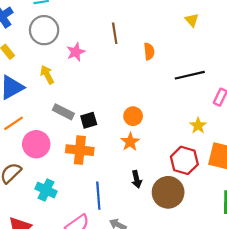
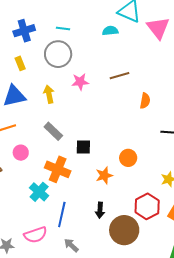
brown line: (115, 33) -> (120, 76), turned 66
orange circle: (133, 116) -> (128, 158), moved
black square: (89, 120) -> (83, 147), moved
pink circle: (36, 144) -> (21, 153), size x0.6
cyan cross: (46, 190) -> (39, 192), moved

